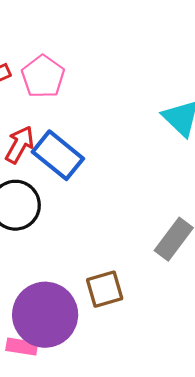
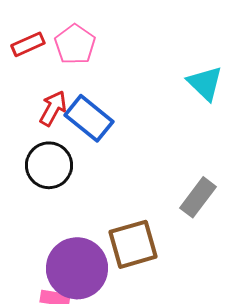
brown square: (105, 289) -> (133, 244), size x1.4

